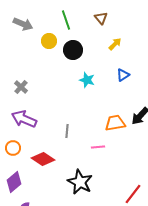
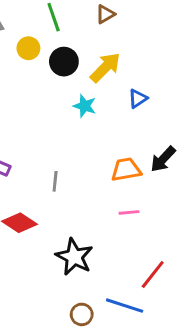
brown triangle: (101, 18) -> (105, 14), turned 40
yellow arrow: (115, 44) -> (105, 67), moved, size x1.6
pink line: (98, 147) -> (129, 212), moved

